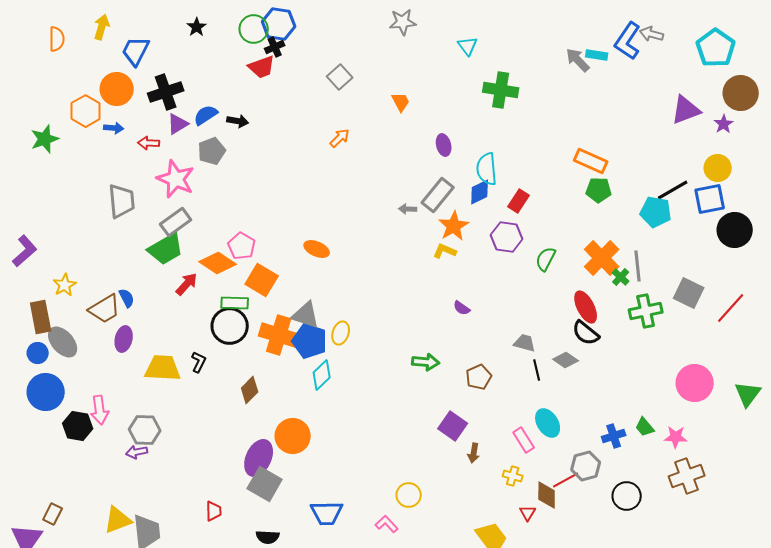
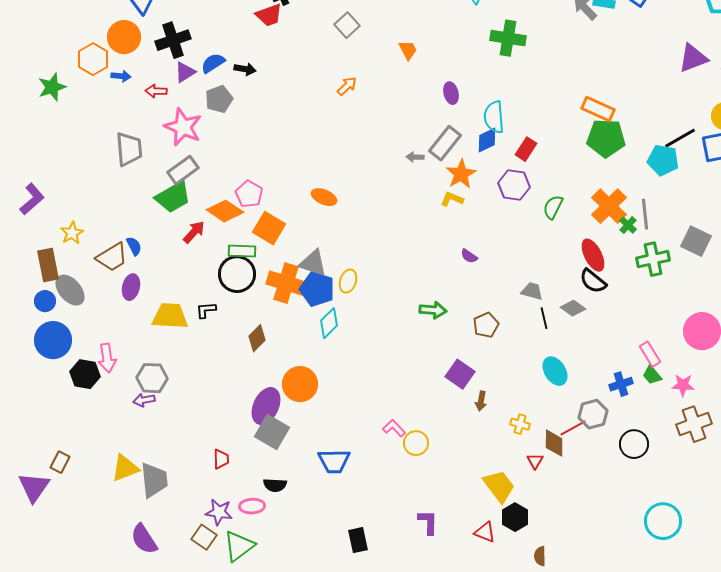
green pentagon: (599, 190) -> (606, 138), size x1.5
black L-shape: (199, 362) -> (206, 310), turned -120
pink rectangle: (524, 440) -> (650, 354), moved
pink L-shape: (387, 524) -> (394, 428), moved

